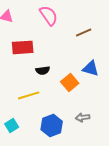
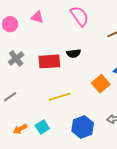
red rectangle: (23, 47) -> (49, 61), moved
black semicircle: (43, 70) -> (74, 53), moved

